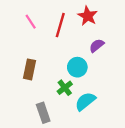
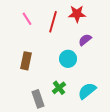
red star: (88, 16) -> (77, 14), turned -30
green cross: (65, 88) -> (59, 88), moved
cyan semicircle: (85, 101) -> (87, 91), moved

